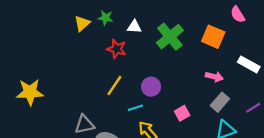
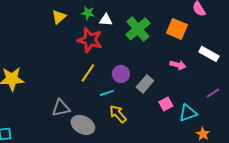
green star: (105, 18) -> (88, 13), moved
red star: (117, 49) -> (90, 40), size x1.4
gray rectangle: (220, 102) -> (145, 84), moved
pink square: (182, 113) -> (166, 104), moved

